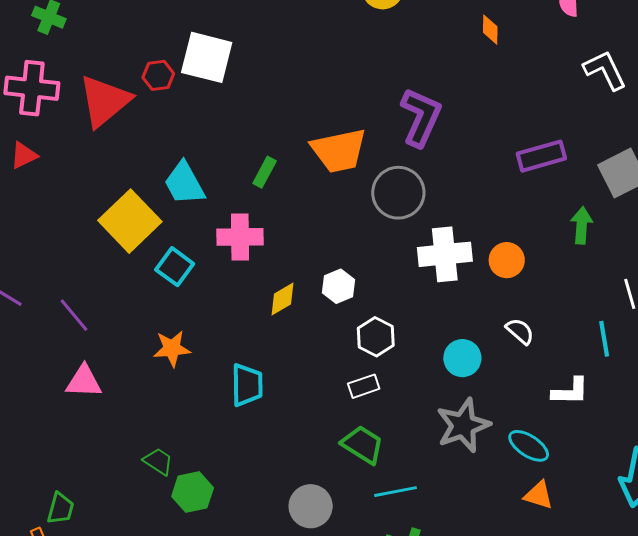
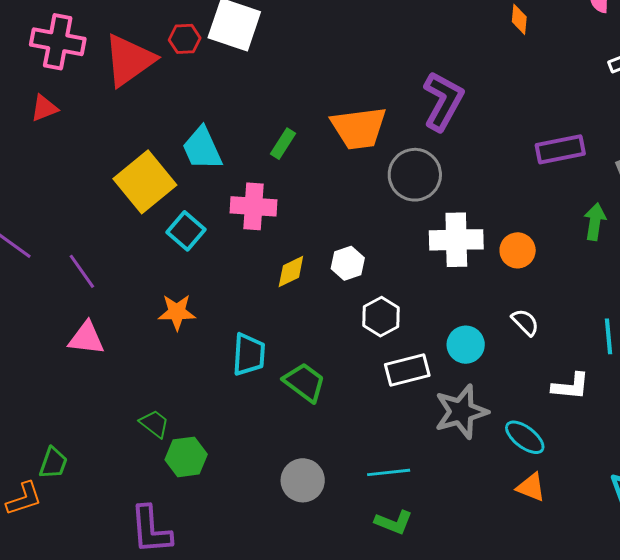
white rectangle: (364, 386) -> (407, 370), moved, size x1.4
green trapezoid: (363, 445) -> (304, 382), moved

